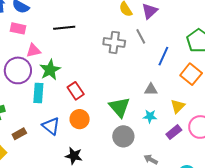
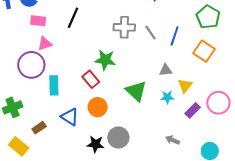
pink rectangle: (18, 28) -> (38, 21), moved
black line: (64, 28) -> (73, 18), turned -55
gray line: (141, 36) -> (150, 33), moved
green star: (50, 70) -> (105, 60), moved, turned -30
yellow triangle: (178, 106) -> (185, 86), moved
gray circle: (123, 136) -> (118, 138), moved

